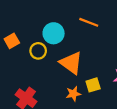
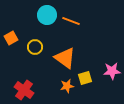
orange line: (89, 22) -> (71, 21), moved
cyan circle: (54, 33) -> (47, 15), moved

